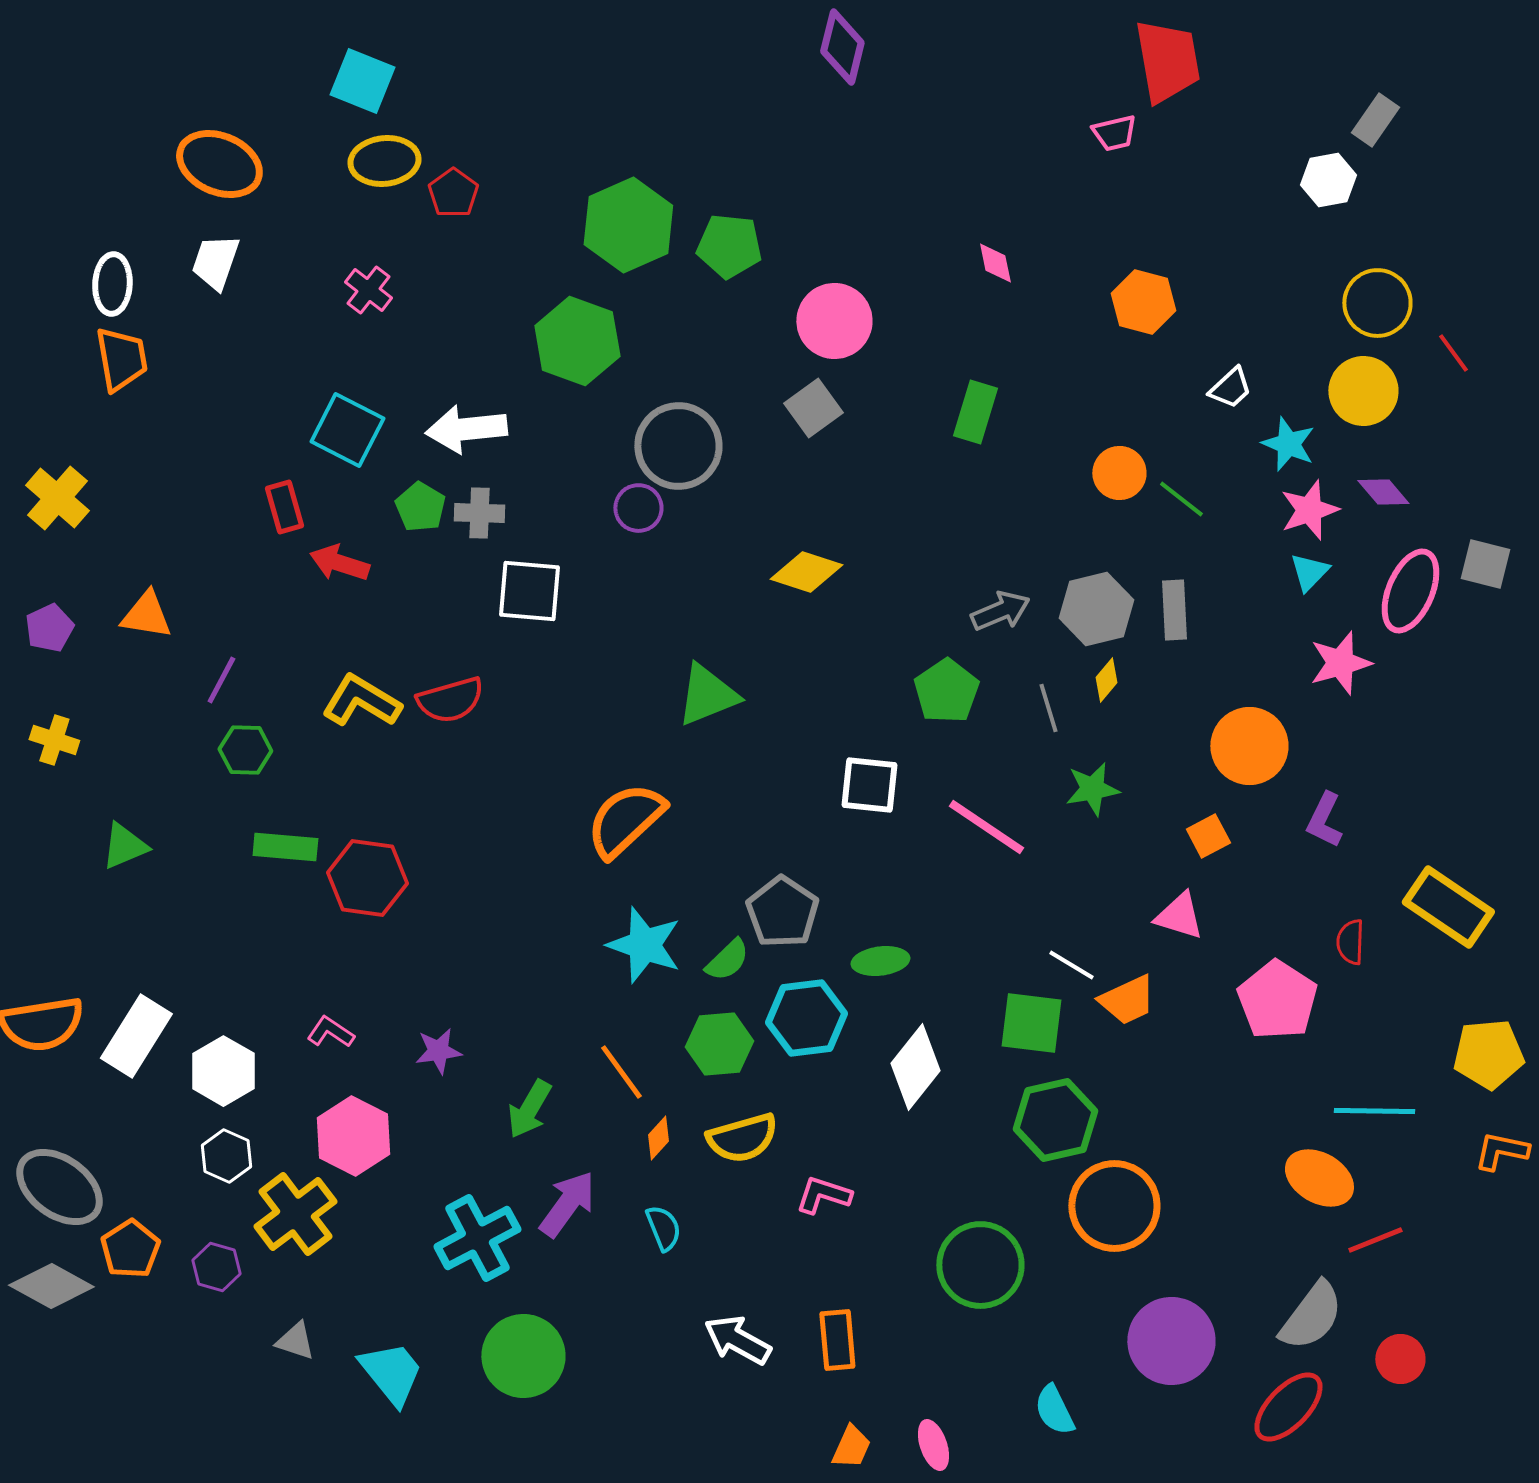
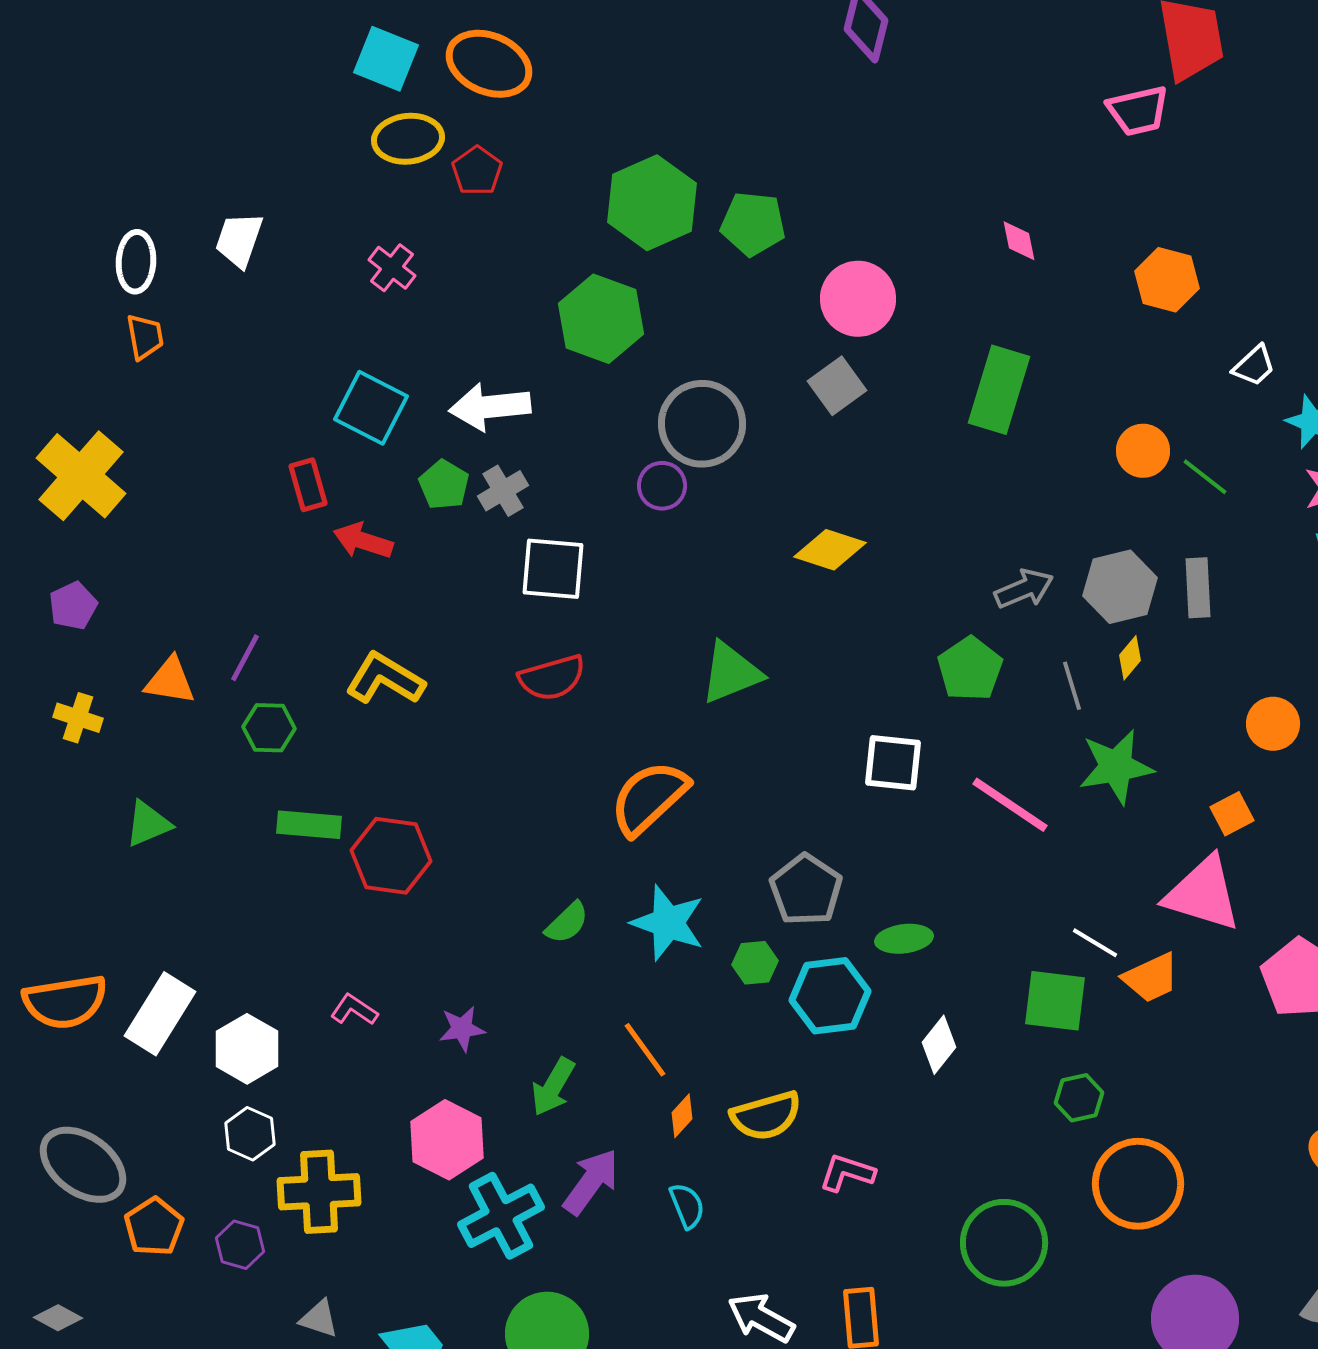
pink trapezoid: (1114, 133) -> (1138, 111), size x1.4
orange ellipse: (219, 164) -> (489, 64), moved
orange trapezoid: (121, 359) -> (145, 337), size x0.7
green rectangle: (975, 412) -> (999, 390), size x1.4
yellow cross: (57, 498) -> (81, 476), size x1.4
gray cross: (479, 513) -> (503, 491), turned -33
orange triangle: (146, 615) -> (170, 681), moved
red semicircle: (450, 700) -> (552, 678), moved
orange circle: (1249, 746) -> (1273, 724), size x0.7
green star: (1092, 789) -> (1116, 767), size x1.4
pink triangle: (1179, 916) -> (1203, 894), size x1.6
green semicircle: (727, 960) -> (567, 923), moved
green hexagon: (719, 1044) -> (755, 963), moved, size x0.7
white diamond: (915, 1067) -> (939, 1045), size x0.7
green hexagon: (1055, 1120) -> (1079, 1098), size x0.6
pink hexagon: (353, 1136) -> (447, 1140), moved
yellow cross: (295, 1214) -> (319, 1192), turned 34
gray diamond: (51, 1286) -> (58, 1318), moved, size x0.6

